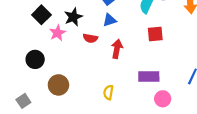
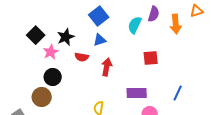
red square: (155, 34) -> (151, 58), moved
black circle: (35, 59) -> (53, 77), moved
brown circle: (58, 85) -> (42, 97), moved

